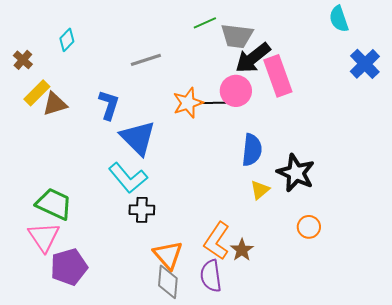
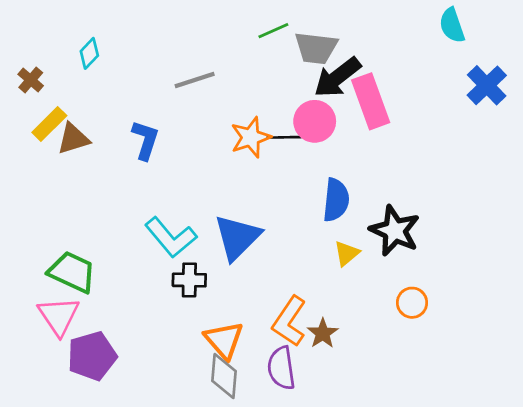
blue triangle: (138, 138) -> (237, 237), moved, turned 30

